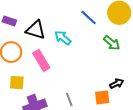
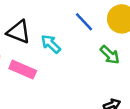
pink rectangle: (41, 60) -> (23, 70), turned -40

